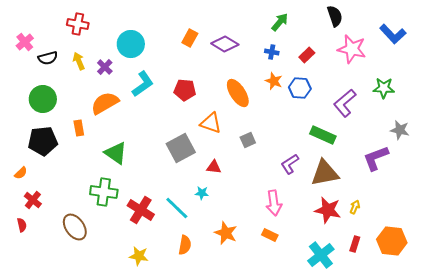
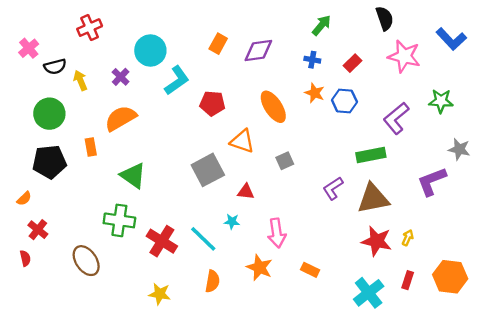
red cross: (78, 24) -> (90, 28), turned -35
purple diamond: (225, 44) -> (258, 50), turned -40
yellow arrow: (79, 61) -> (80, 80), moved
cyan L-shape: (143, 84) -> (177, 80), moved
green rectangle: (323, 135) -> (371, 155), turned -35
pink arrow: (274, 203) -> (277, 233), moved

